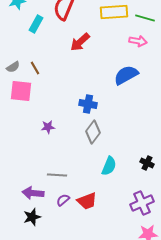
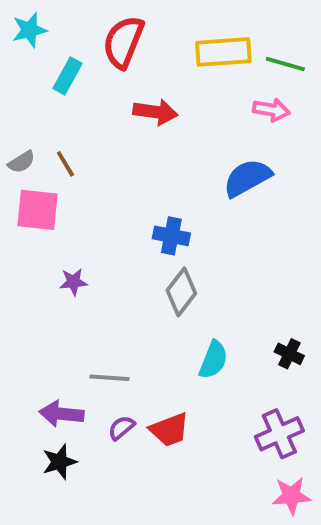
red arrow: (80, 42) -> (155, 112), turned -130
purple star: (48, 127) -> (73, 282), moved

